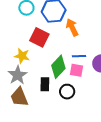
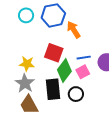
red square: (39, 37) -> (54, 53), moved
pink square: (76, 70) -> (83, 72), turned -32
black rectangle: (45, 84) -> (53, 89), size x1.5

